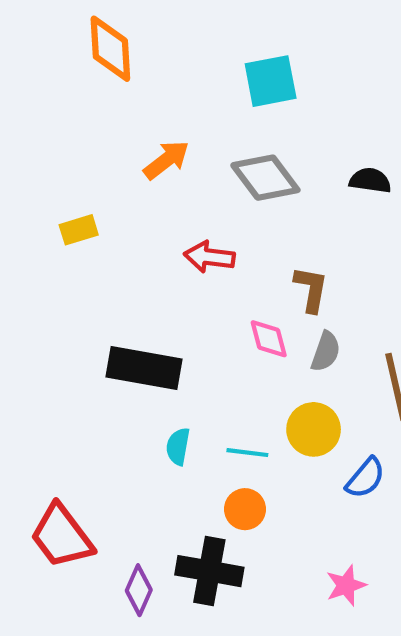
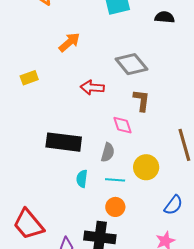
gray diamond: (265, 178) -> (131, 64), moved
black semicircle: (370, 180) -> (165, 17), moved
gray semicircle: (326, 352) -> (108, 152), moved
blue semicircle: (365, 478) -> (173, 205), moved

